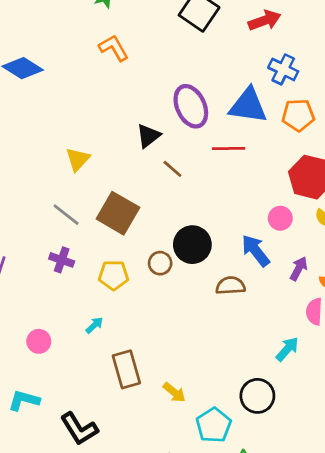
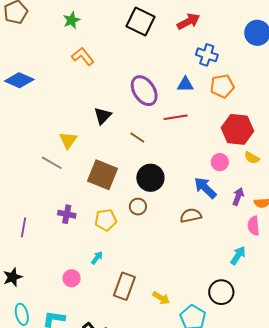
blue triangle: (248, 106) -> (185, 84), size x0.6
black triangle: (148, 136) -> (103, 116), moved
gray line: (66, 215) -> (52, 163), moved
black circle: (192, 245) -> (150, 178), moved
pink circle: (39, 341) -> (72, 278), moved
brown rectangle: (126, 369) -> (124, 286), turned 44

